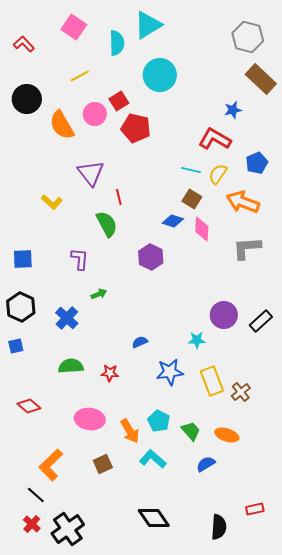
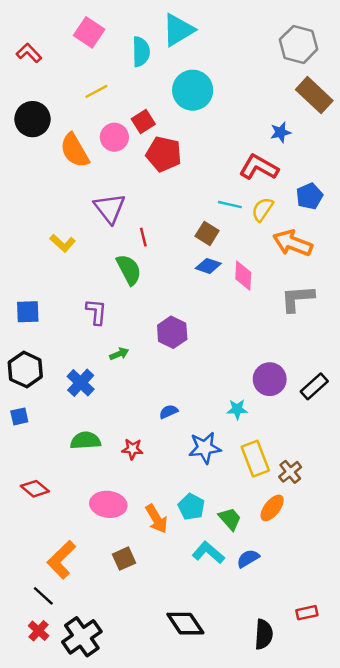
brown square: (192, 199) -> (207, 233), moved
purple hexagon: (151, 257) -> (172, 332), moved
orange ellipse: (227, 435) -> (272, 508), moved, turned -70
cyan L-shape: (153, 459) -> (208, 553), moved

